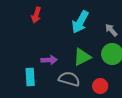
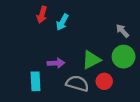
cyan arrow: (80, 22) -> (62, 22), moved, size x0.7
red circle: (100, 86) -> (104, 81), moved

